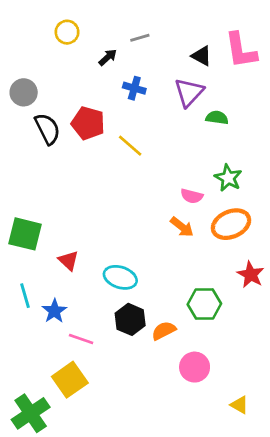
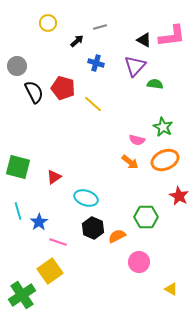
pink L-shape: (241, 50) -> (172, 36), turned -88
red triangle: (68, 261) -> (54, 177), moved, turned 42

